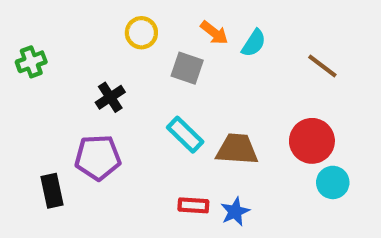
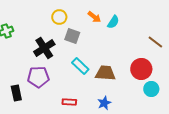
brown line: (322, 66) -> (155, 42), moved
gray square: (187, 68) -> (72, 36), moved
black cross: (110, 97) -> (44, 48), size x1.5
red rectangle: (193, 205) -> (69, 102), moved

